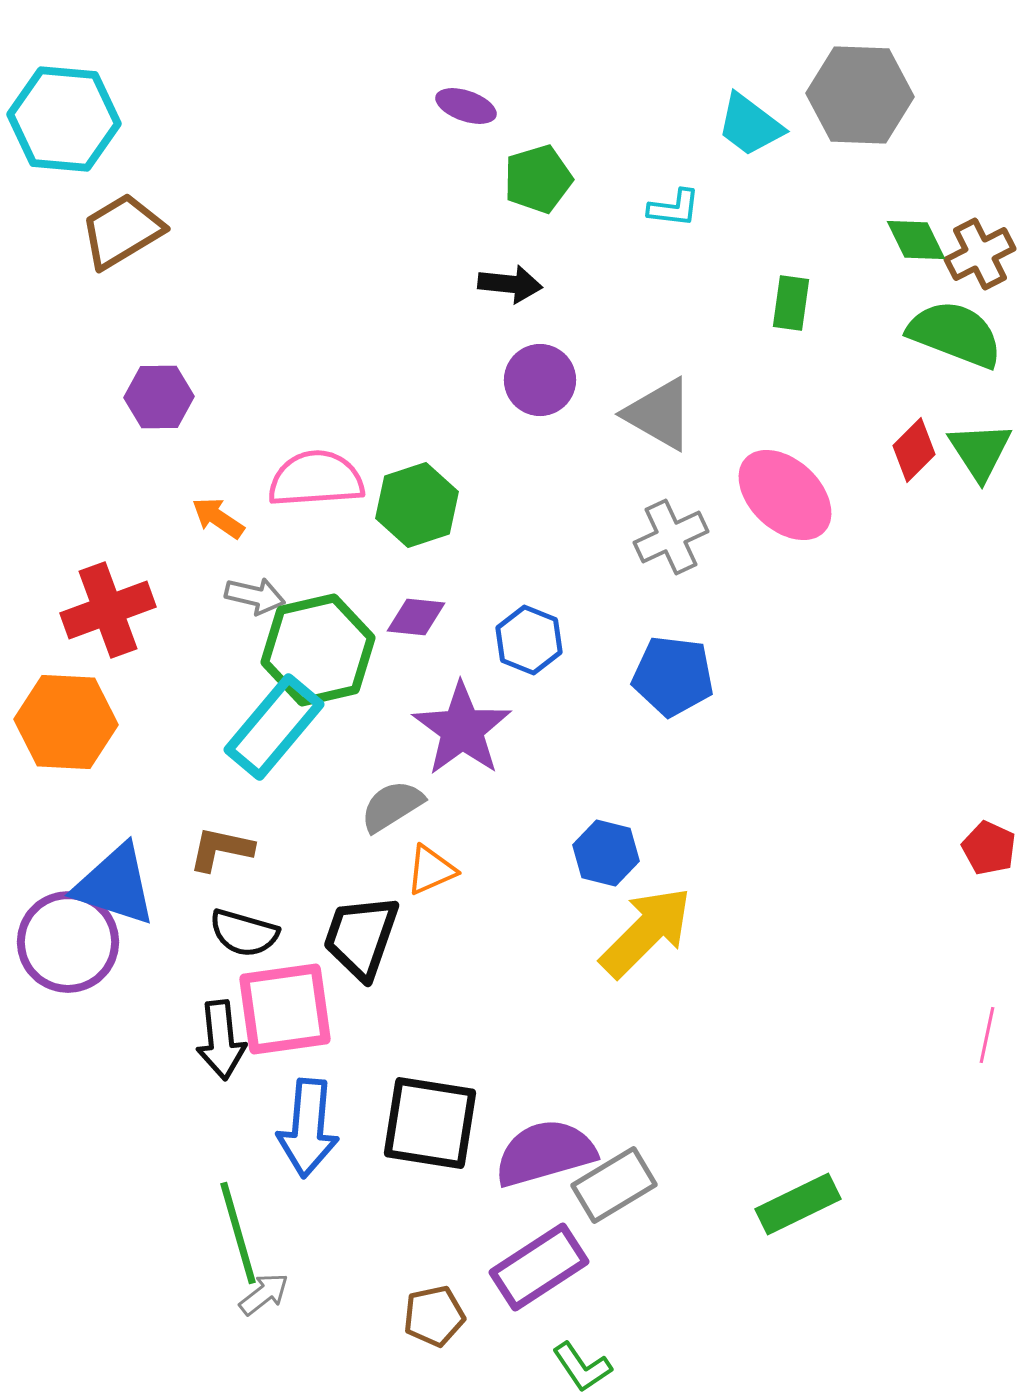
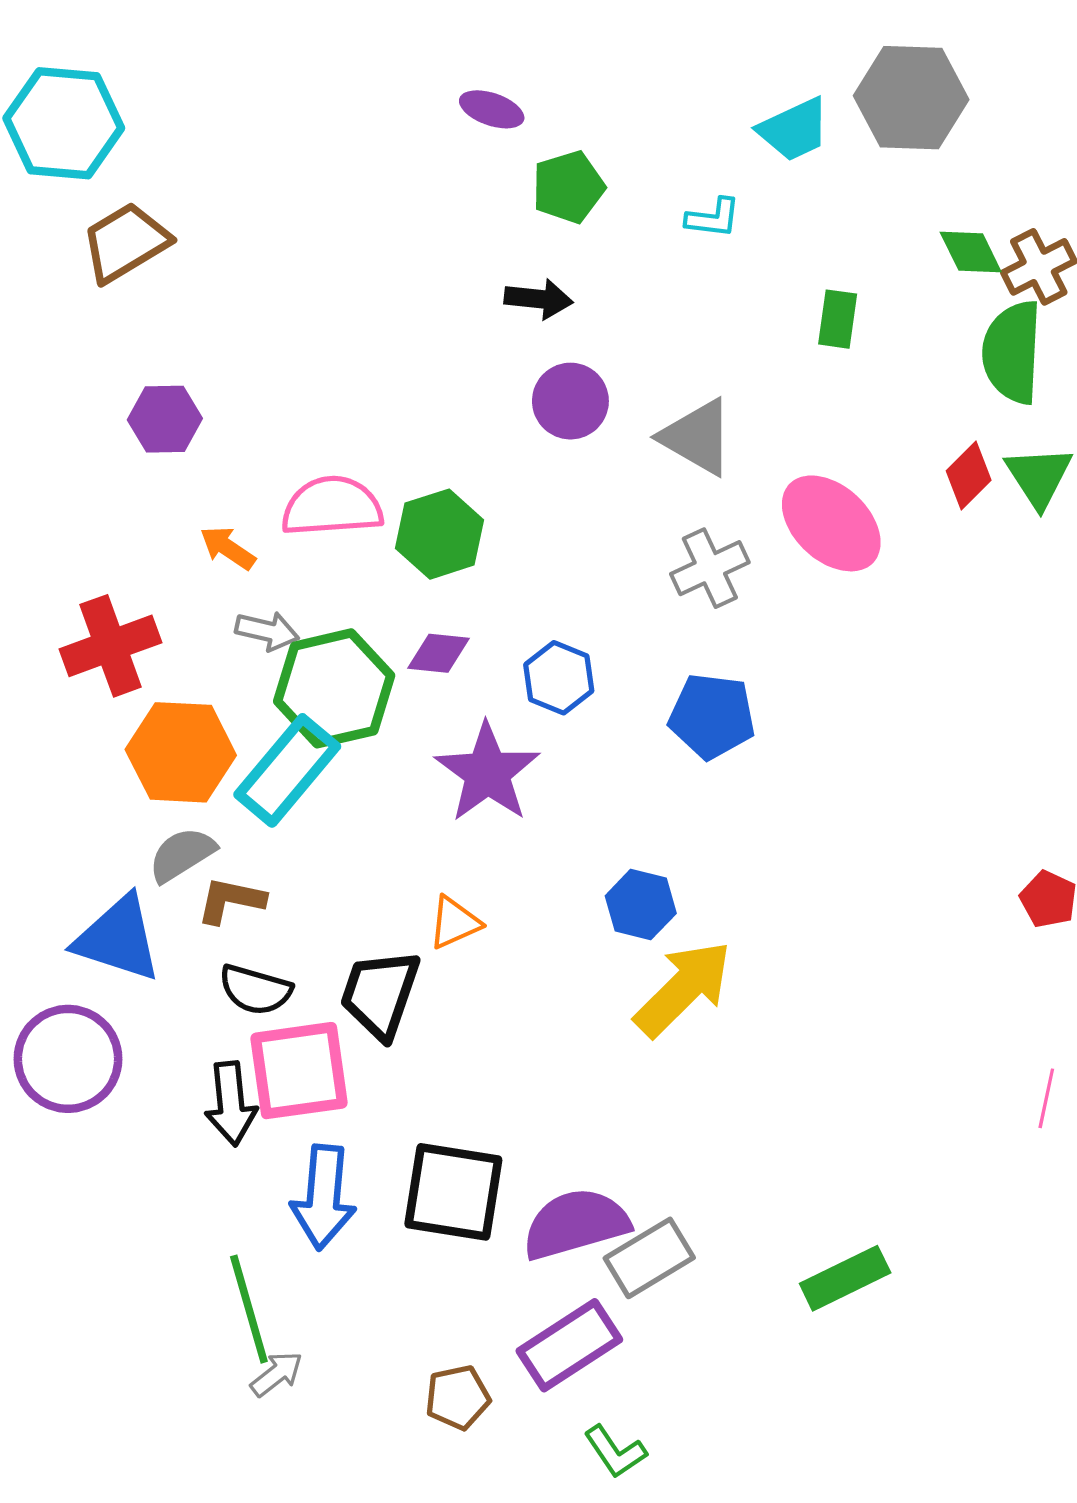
cyan trapezoid: (750, 125) -> (794, 130), turned -62
green semicircle: (955, 334) -> (1012, 352), turned -108
orange hexagon: (66, 722) -> (181, 752), moved
gray semicircle: (392, 806) -> (182, 855), moved
purple circle: (68, 942) -> (68, 1059), moved

